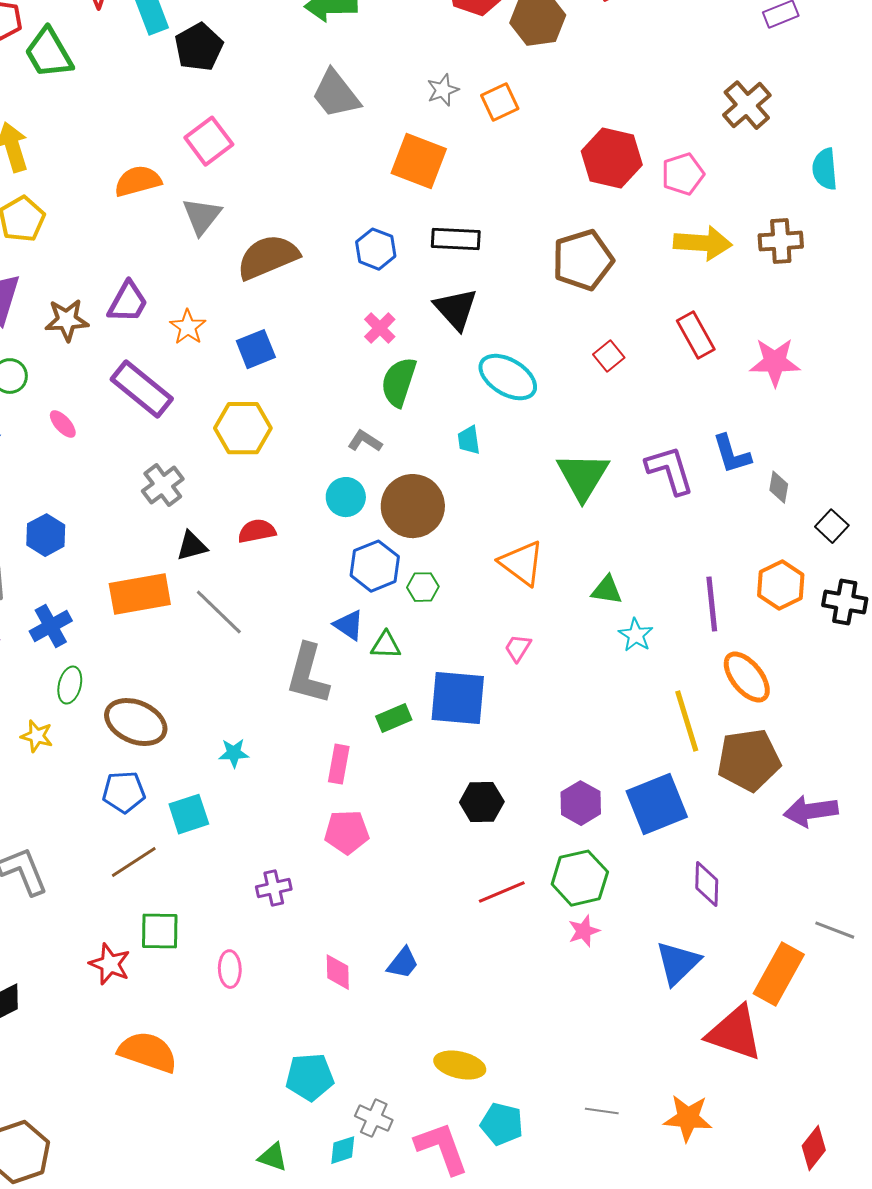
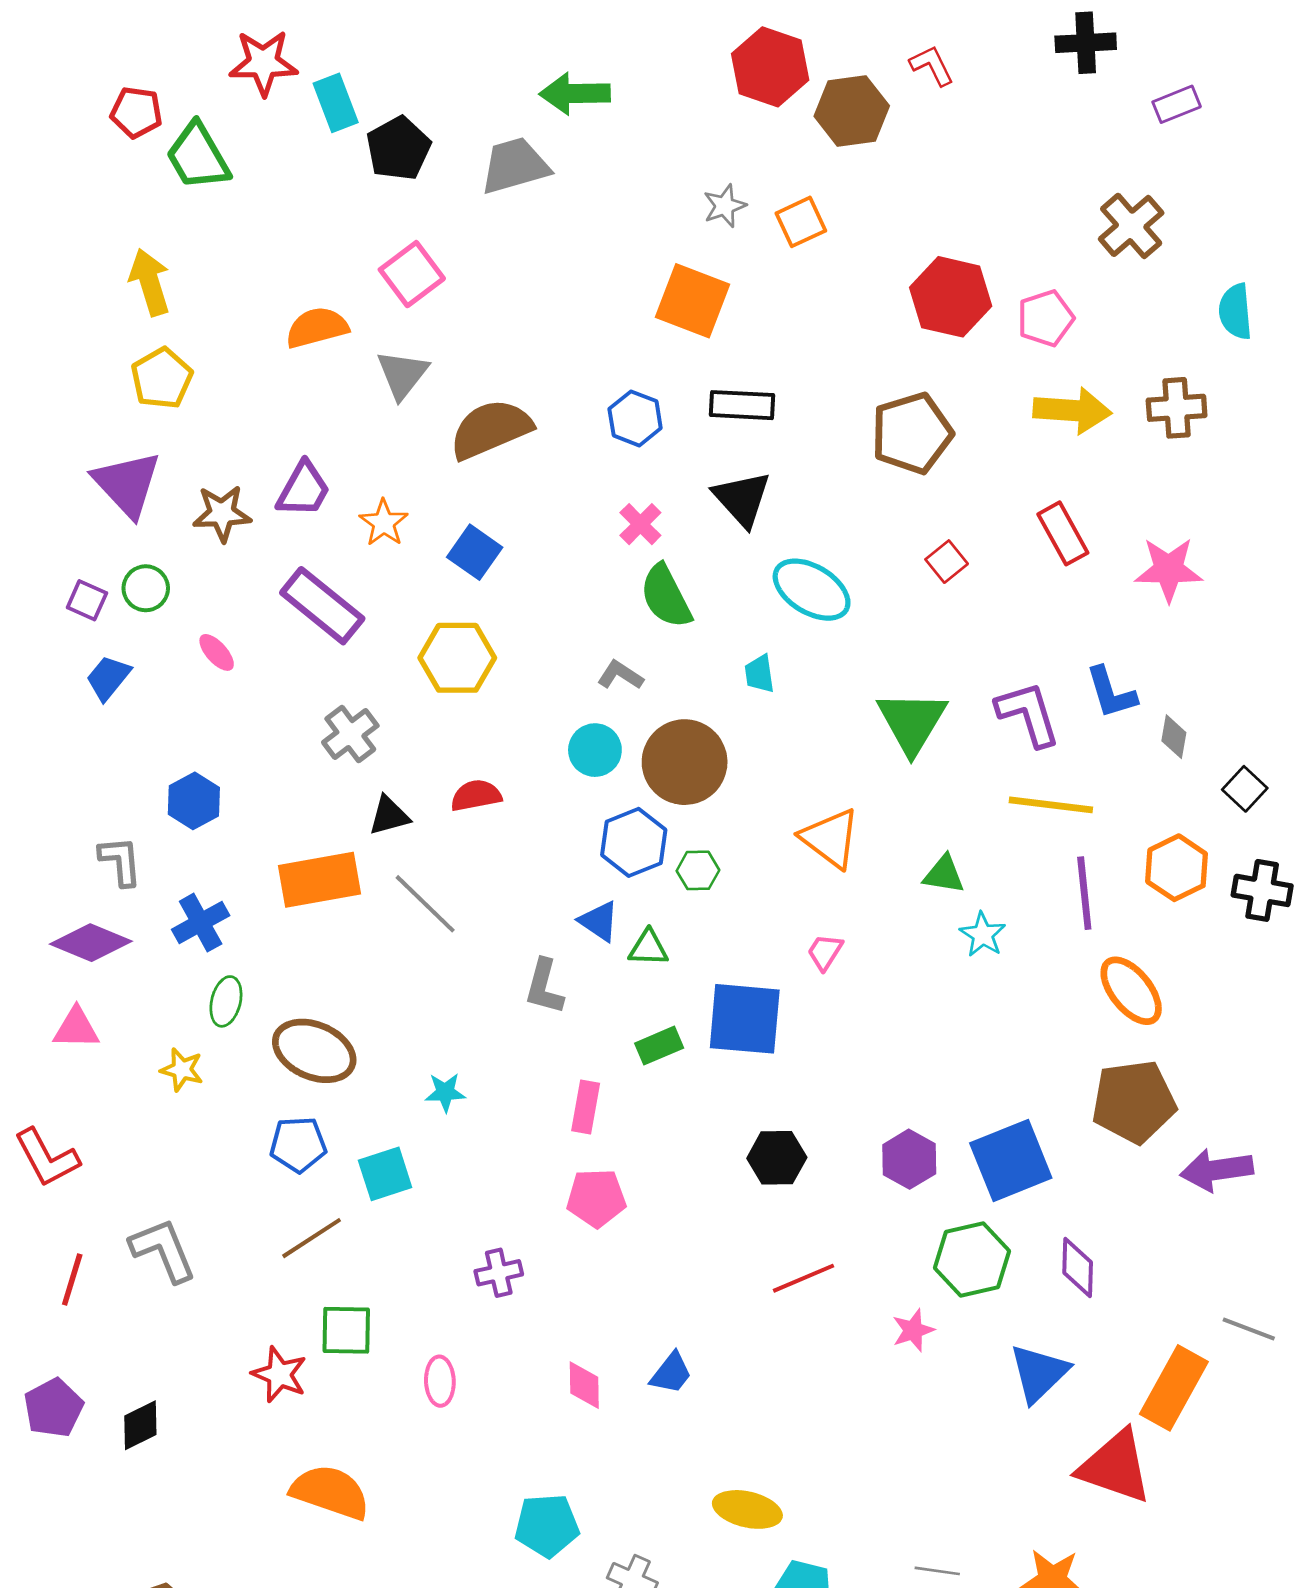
gray trapezoid: (336, 94) -> (515, 166), moved, turned 112
blue square: (256, 349) -> (475, 552), turned -33
green semicircle: (399, 382) -> (666, 596), turned -45
gray L-shape: (308, 674) -> (544, 987), size x0.7
yellow line: (687, 721) -> (1051, 805), moved, turned -66
green hexagon: (580, 878) -> (972, 1259), moved

